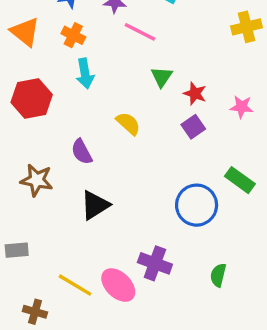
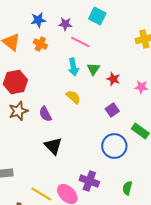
cyan arrow: (85, 74) -> (73, 67), moved
purple square: (193, 127) -> (112, 110), moved
brown star: (37, 180) -> (18, 111), moved, turned -30
black triangle: (95, 205) -> (53, 146), turned -42

